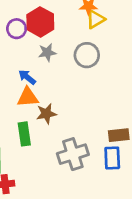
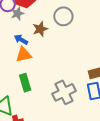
gray star: (47, 52) -> (17, 13), moved
brown star: (46, 114) -> (40, 29), moved

